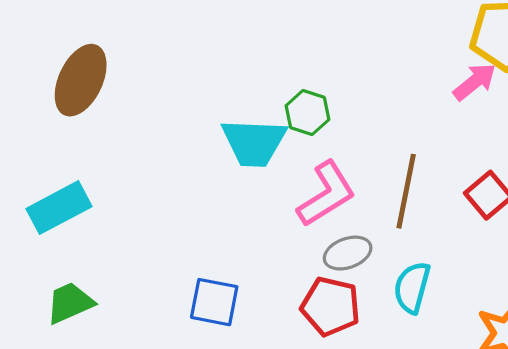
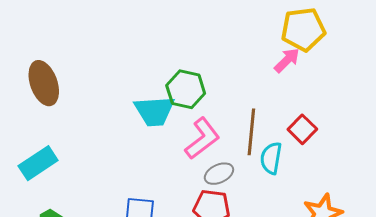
brown ellipse: (81, 80) -> (44, 83), turned -39
green hexagon: (307, 113) -> (186, 89), size x1.4
cyan semicircle: (412, 287) -> (271, 158), moved

